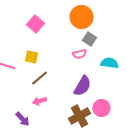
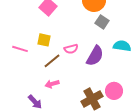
pink semicircle: (80, 54) -> (71, 49), moved
purple semicircle: (83, 86) -> (95, 56), moved

